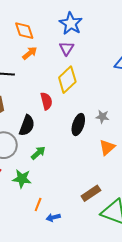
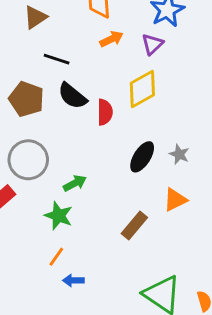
orange arrow: (30, 53) -> (112, 39), moved
black semicircle: (27, 125) -> (72, 96), moved, turned 95
green star: (22, 179) -> (59, 216), moved
brown rectangle: (91, 193) -> (134, 225), moved, turned -30

